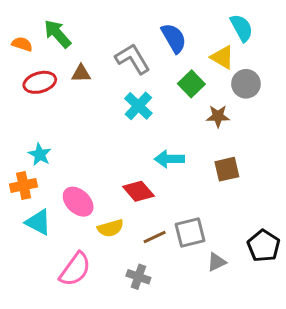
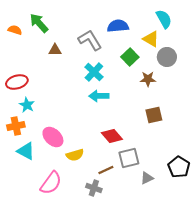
blue semicircle: (174, 38) -> (118, 26), turned -65
red ellipse: (40, 82) -> (17, 82), moved
cyan arrow: (169, 159) -> (99, 96), moved
red diamond: (138, 191) -> (112, 136), moved
brown line: (155, 237) -> (106, 170), moved

